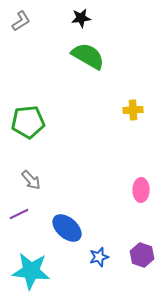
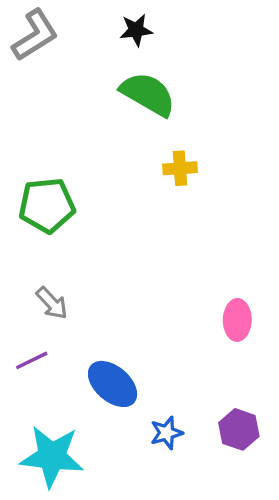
gray L-shape: (21, 21) -> (35, 35), size x1.5
yellow cross: (133, 110) -> (180, 168), moved

